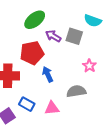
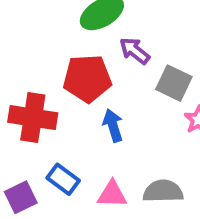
gray square: (74, 36) -> (174, 83), moved
gray semicircle: (76, 91) -> (163, 191), moved

